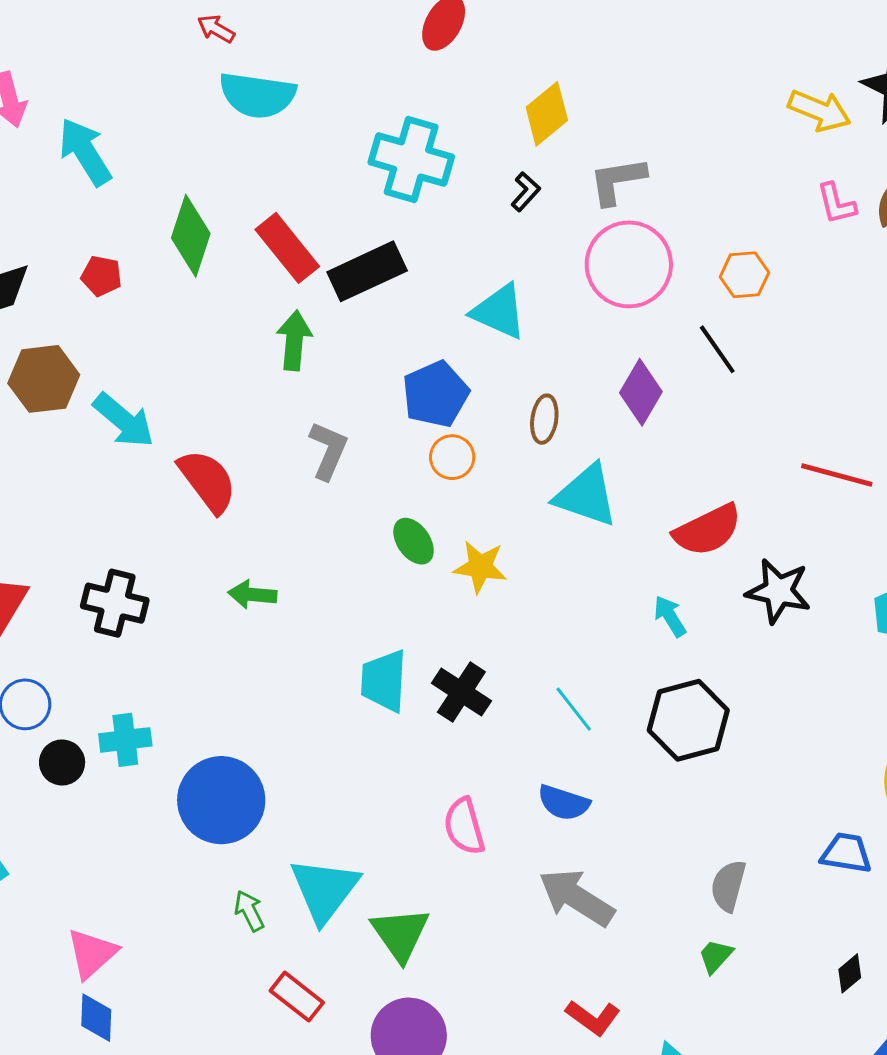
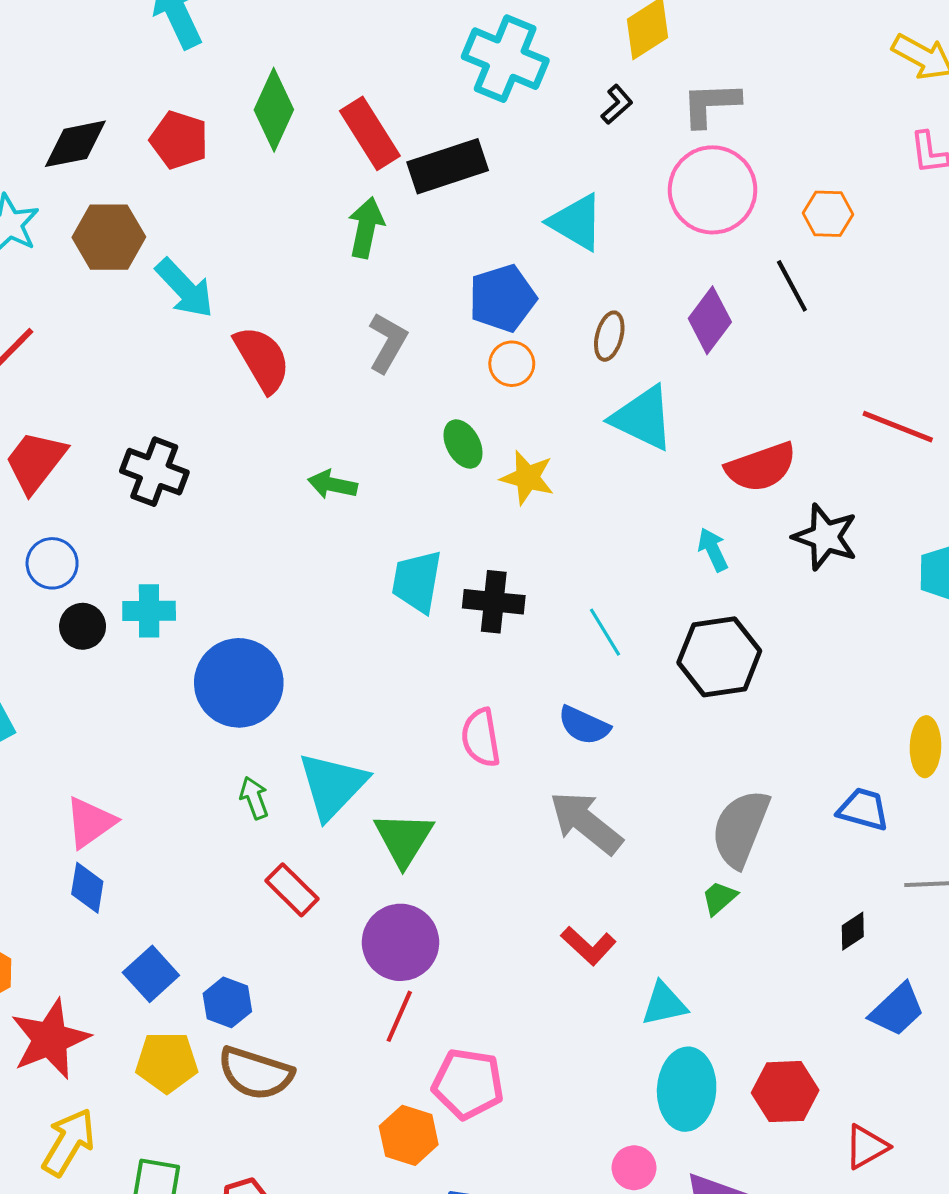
red pentagon: (101, 276) -> (179, 140), size x1.4
green arrow: (252, 595) -> (332, 485), moved
black cross: (461, 692) -> (494, 602), turned -34
gray semicircle: (728, 886) -> (740, 828), size x1.5

